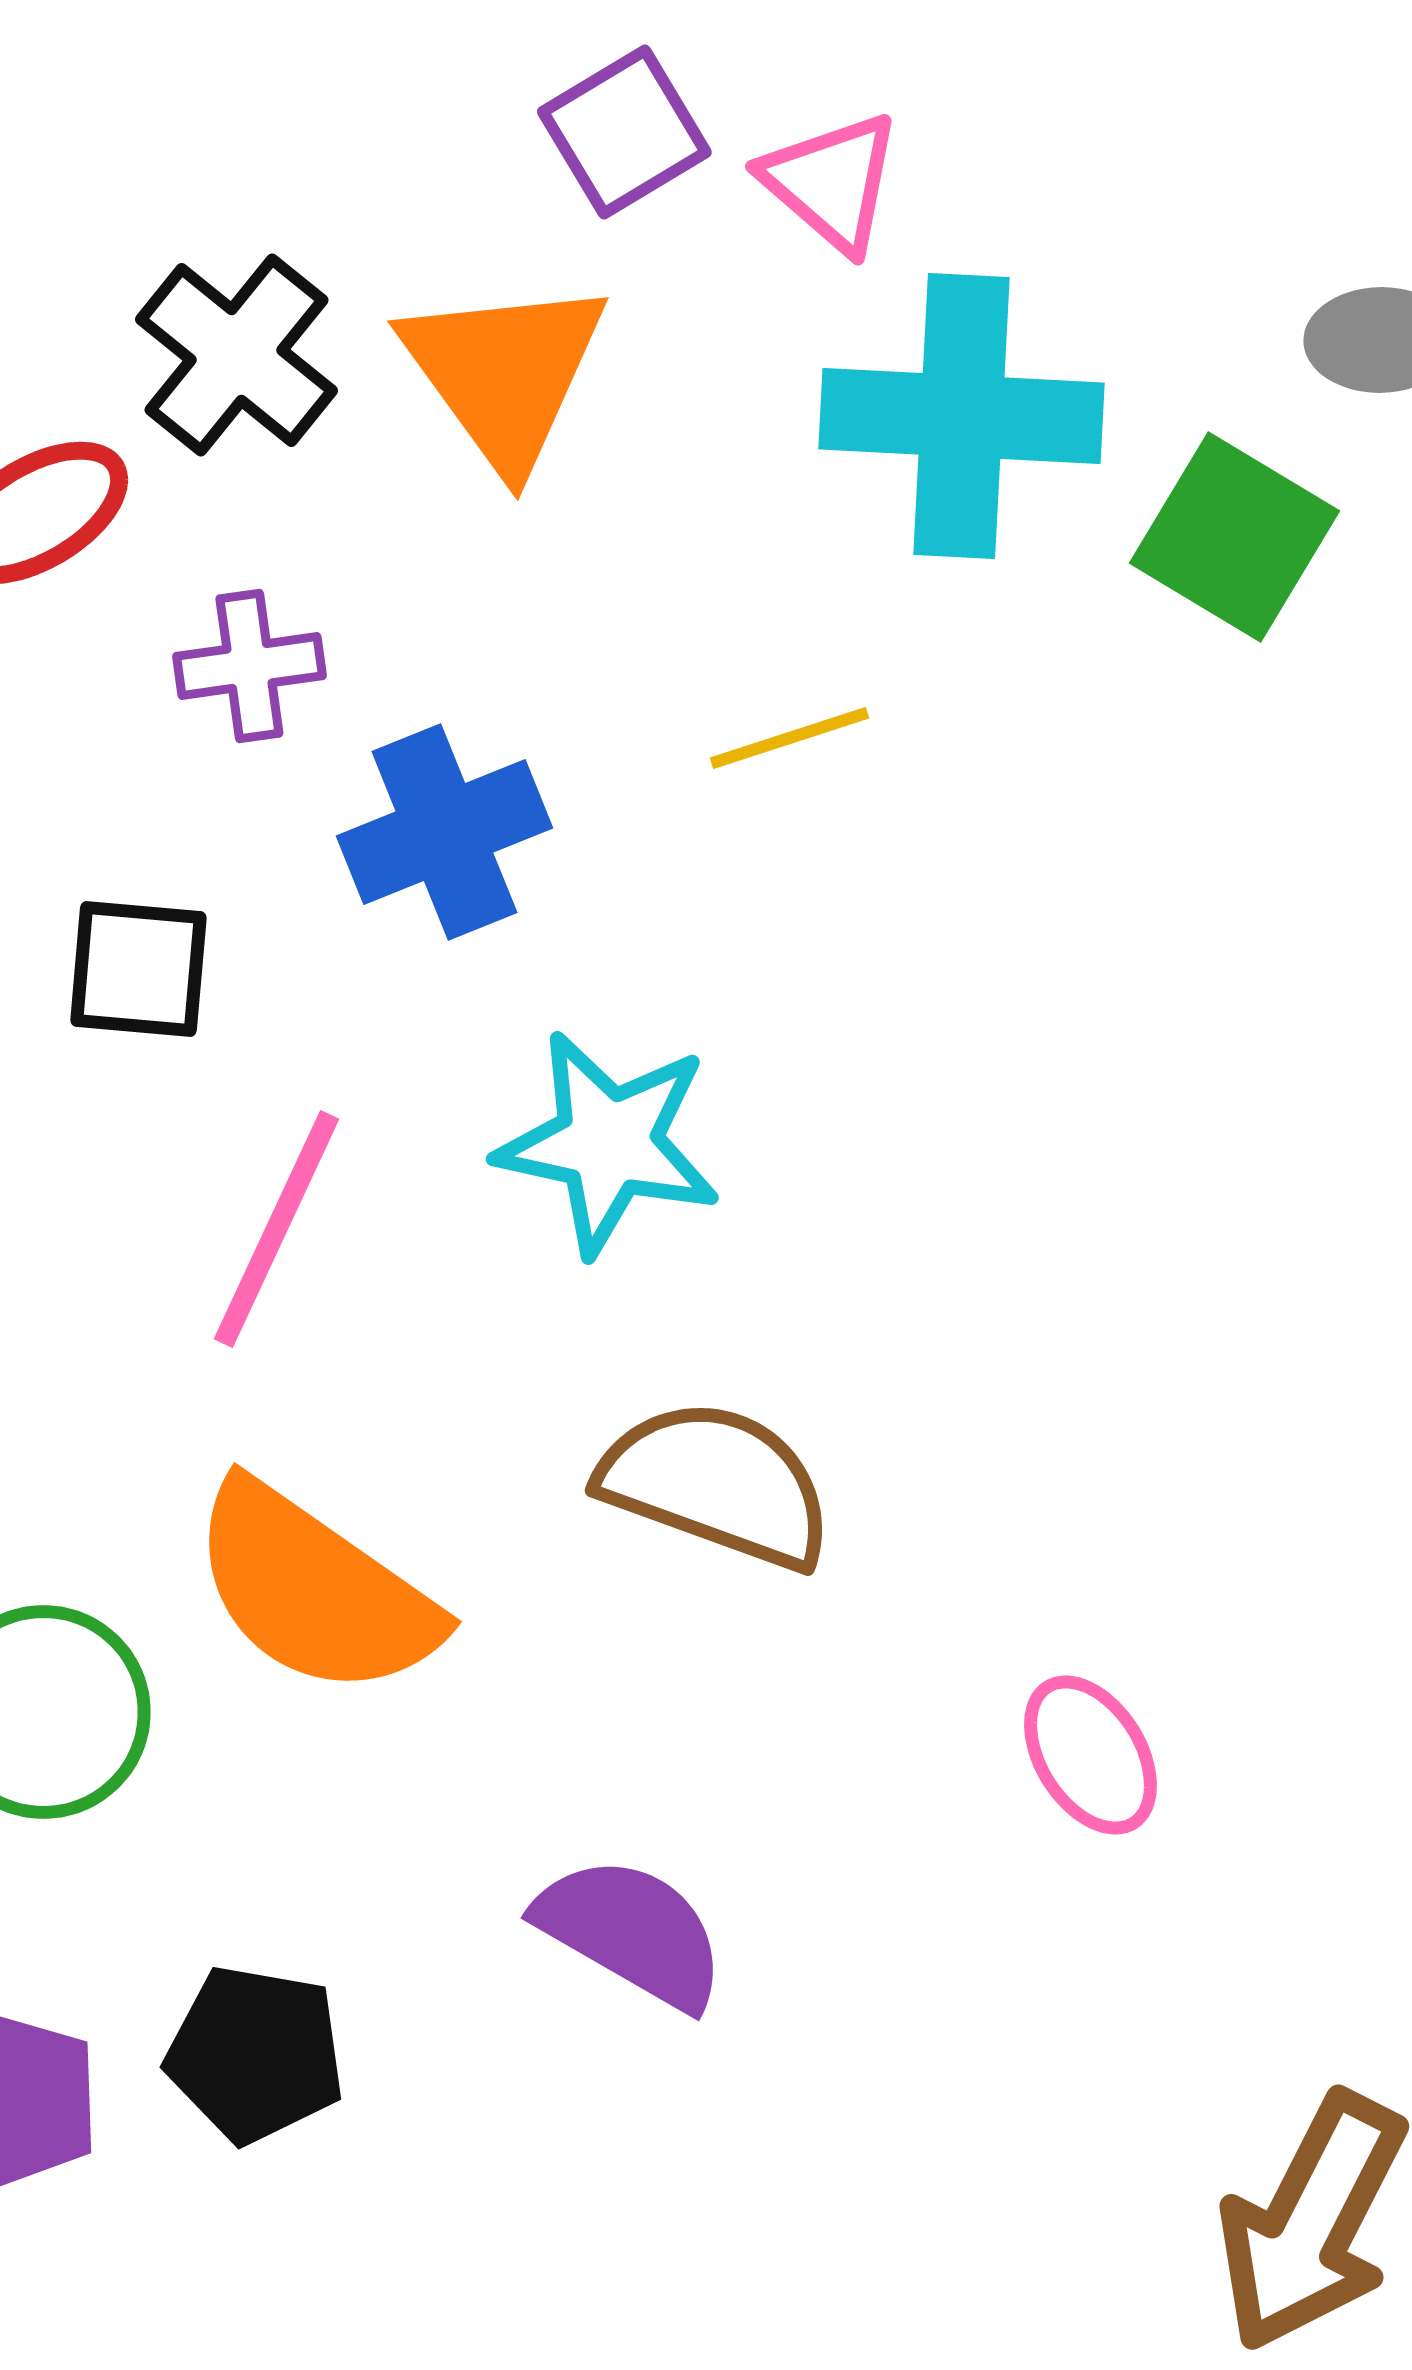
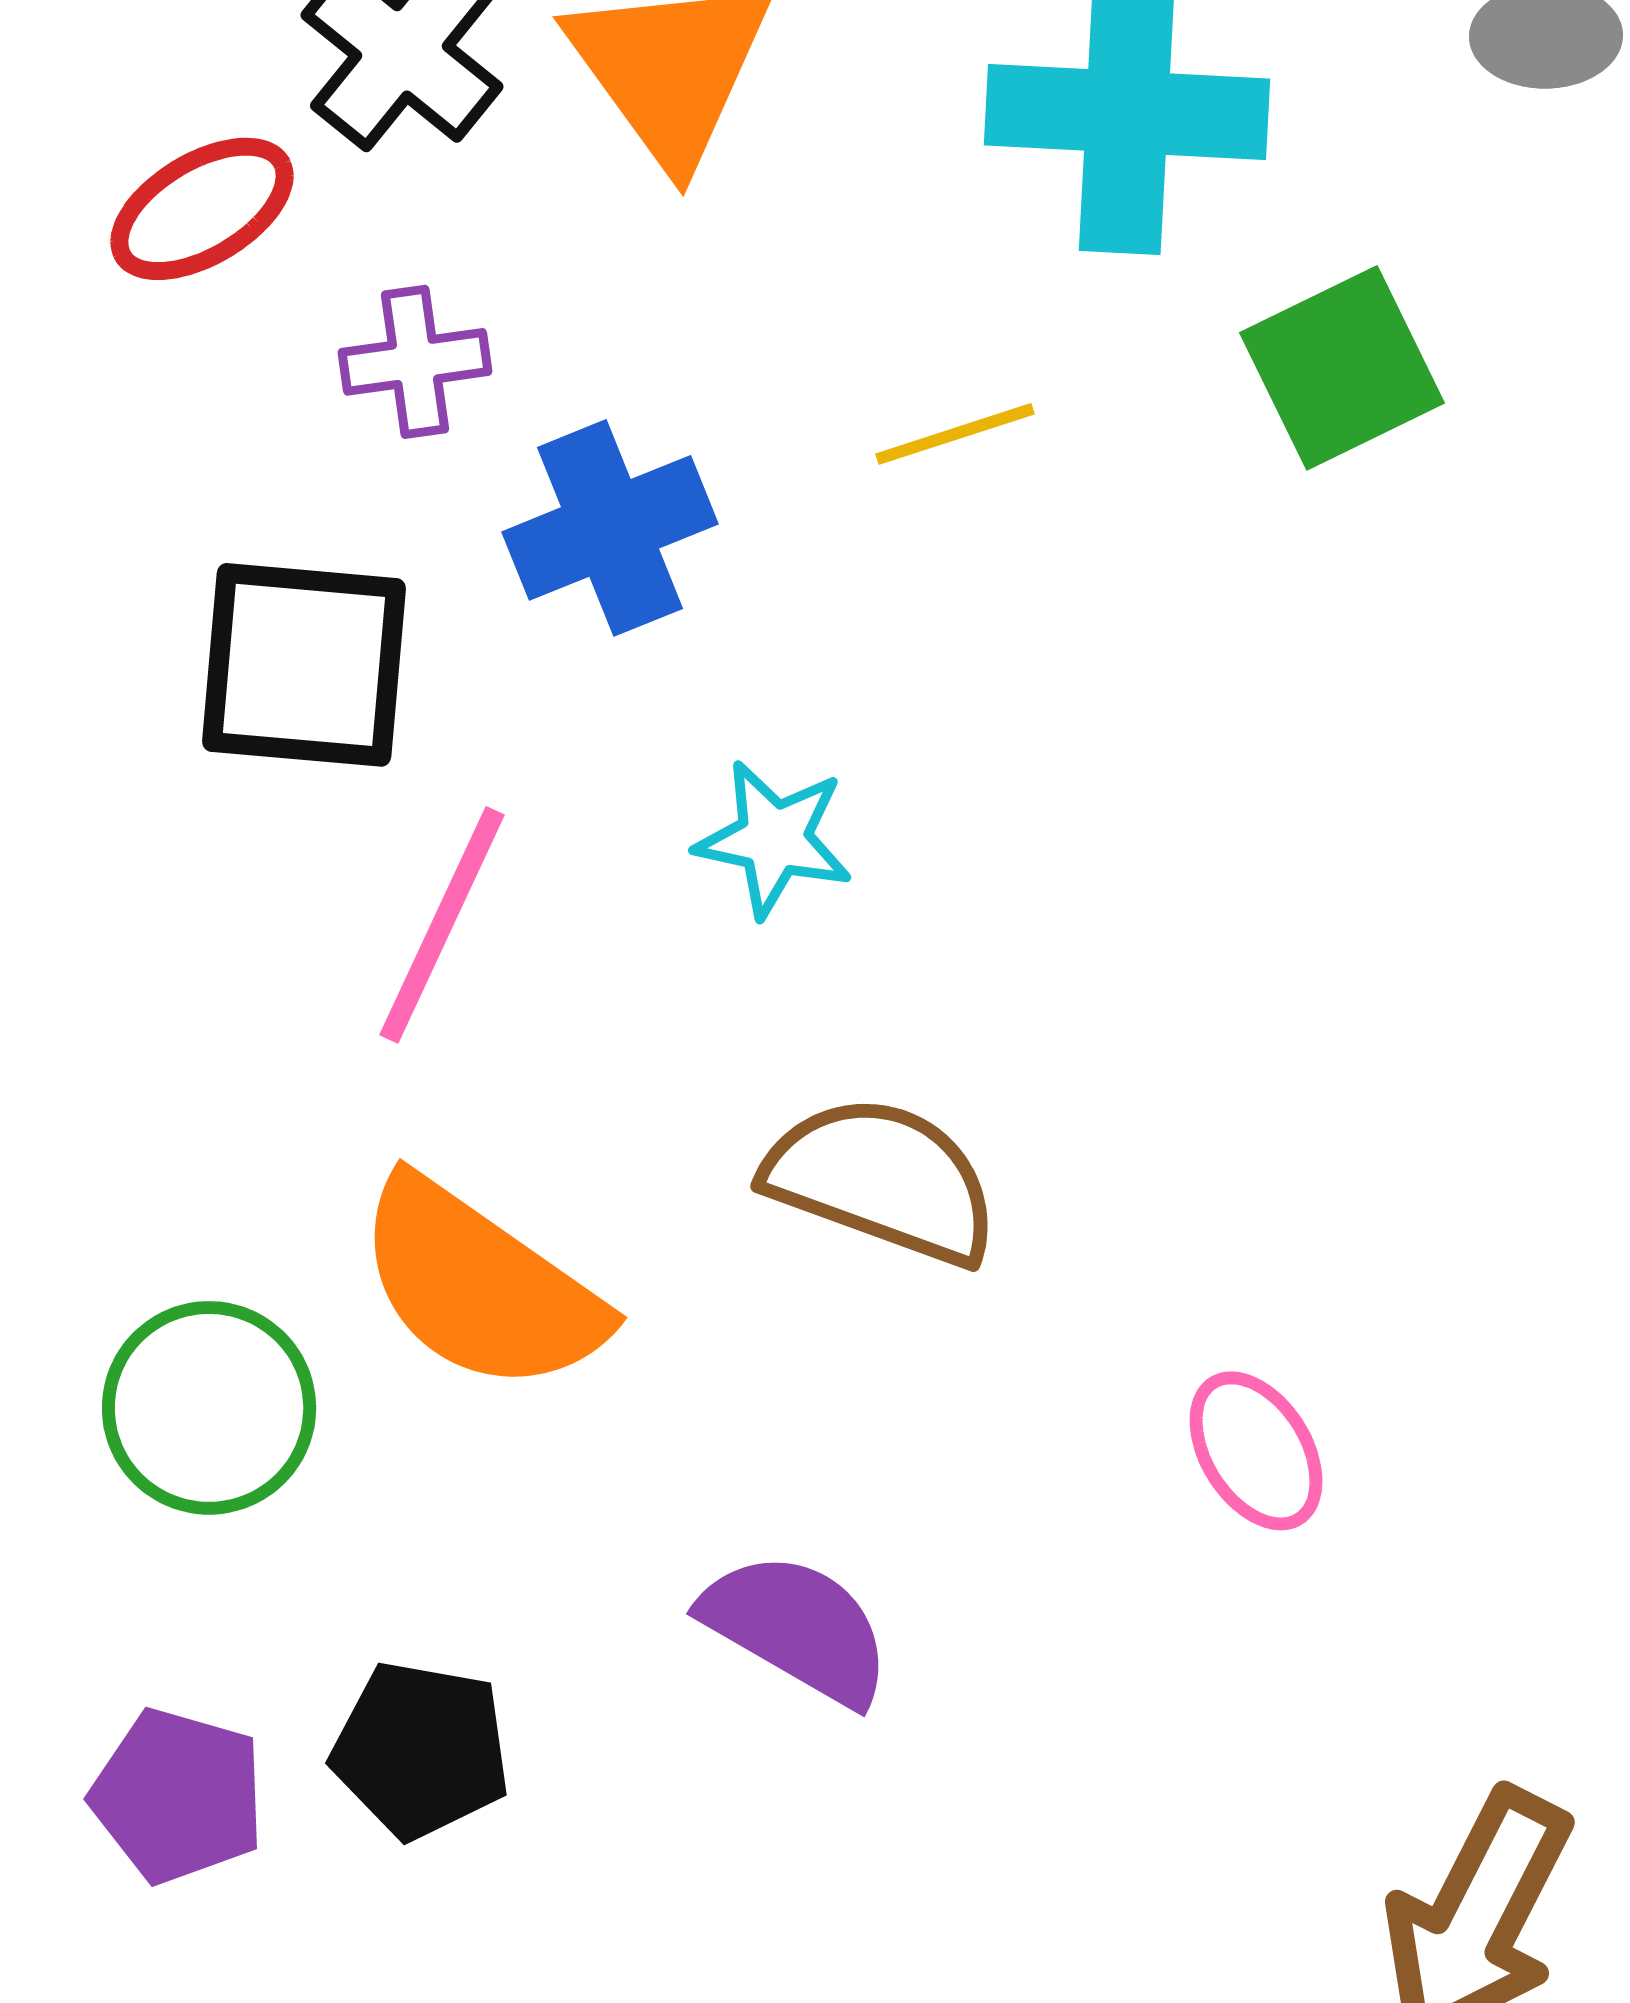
green square: (1234, 537) -> (1342, 368), moved, turned 33
black square: (138, 969) -> (304, 665), size x1.5
cyan star: (608, 1143) -> (774, 839), size x0.7

